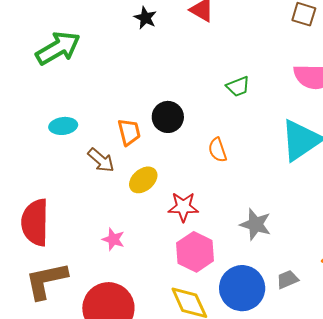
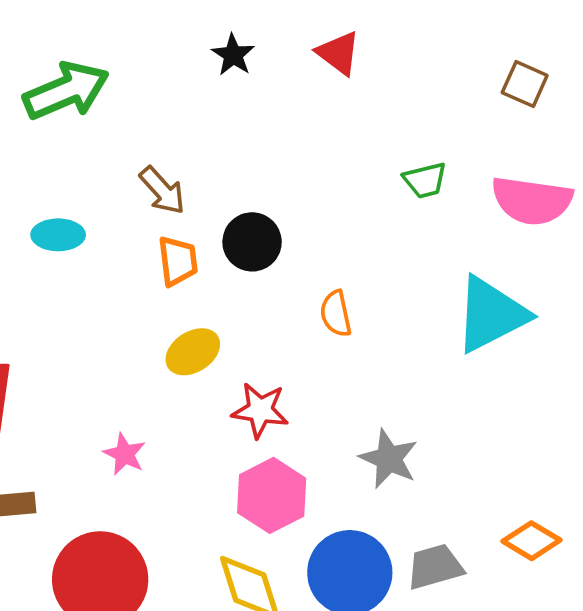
green trapezoid: (238, 86) -> (425, 180), moved
brown arrow: (101, 160) -> (162, 190), moved
gray trapezoid: (287, 279) -> (435, 567), size x1.4

